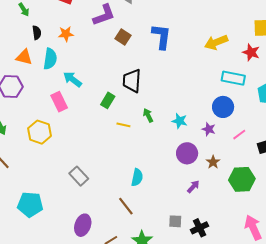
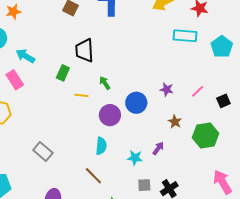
blue circle: (223, 107) -> (136, 103), moved
cyan star: (180, 121) -> (135, 158), moved
purple circle: (187, 153) -> (110, 115), moved

